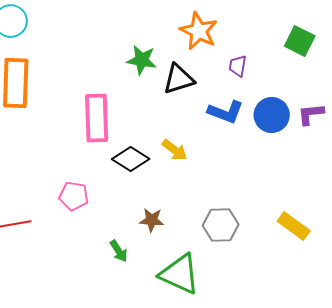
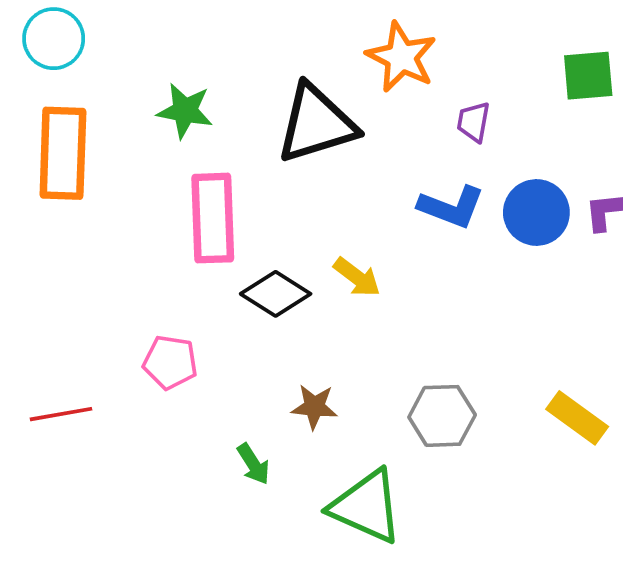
green square: (300, 41) -> (588, 76), turned -32
green star: (142, 60) -> (185, 111), moved
black triangle: (179, 79) -> (316, 124), moved, size x1.4

